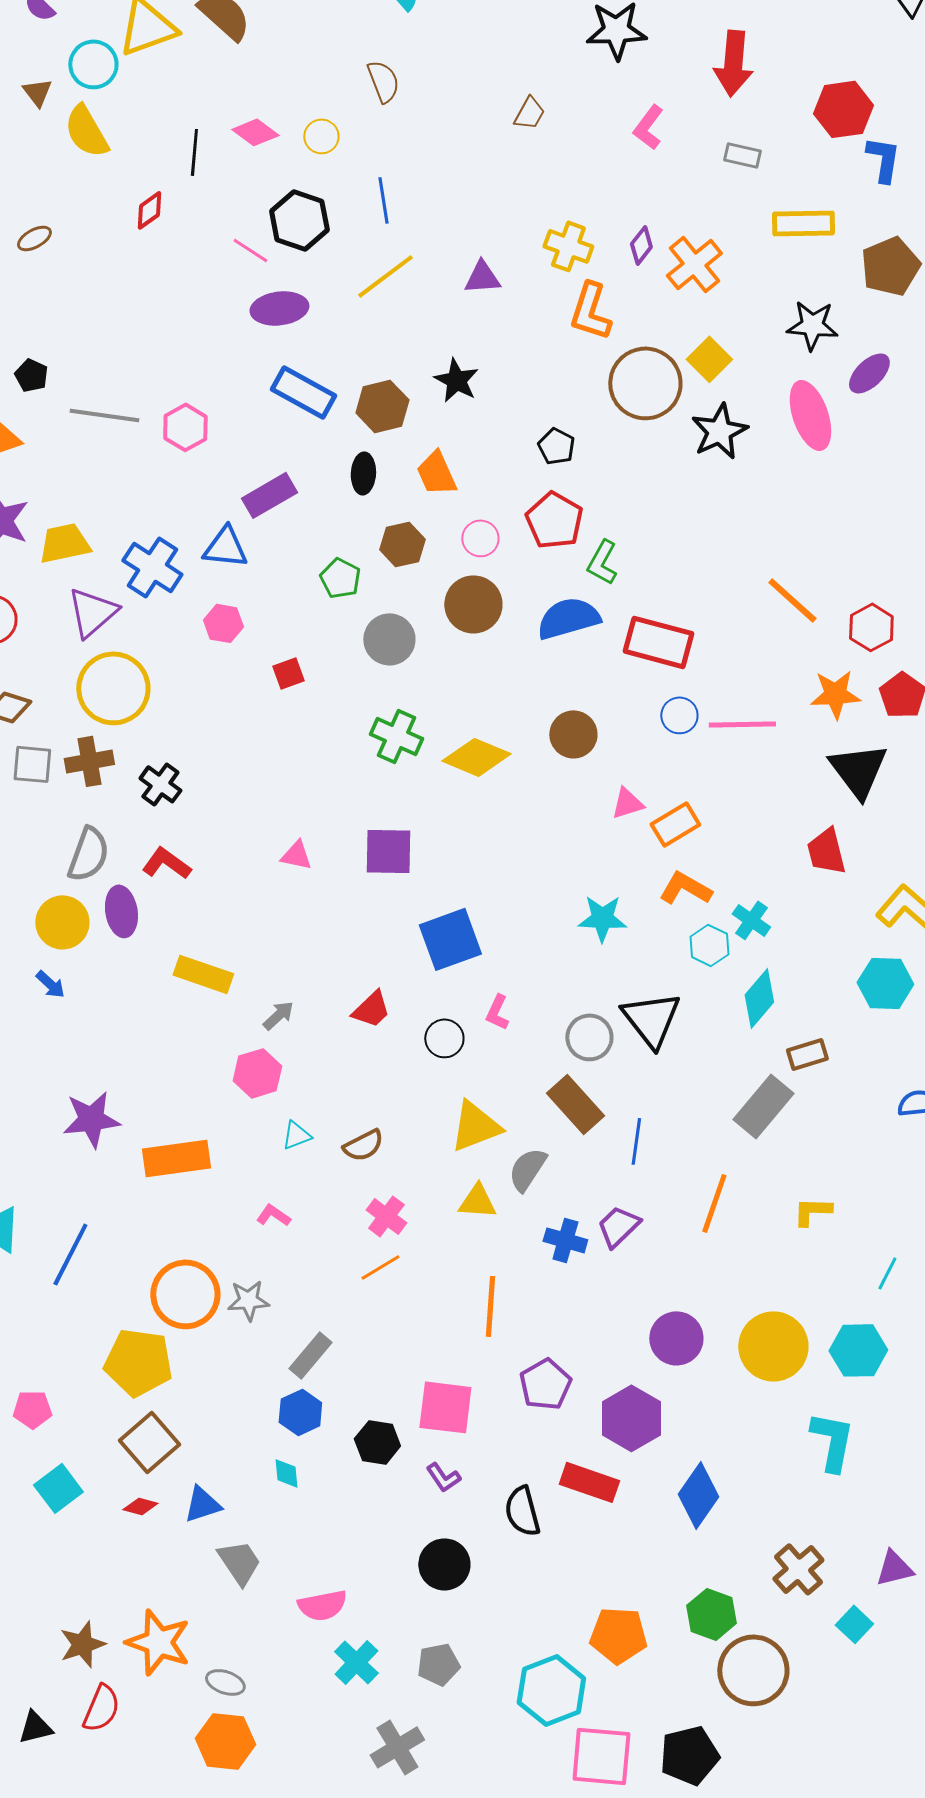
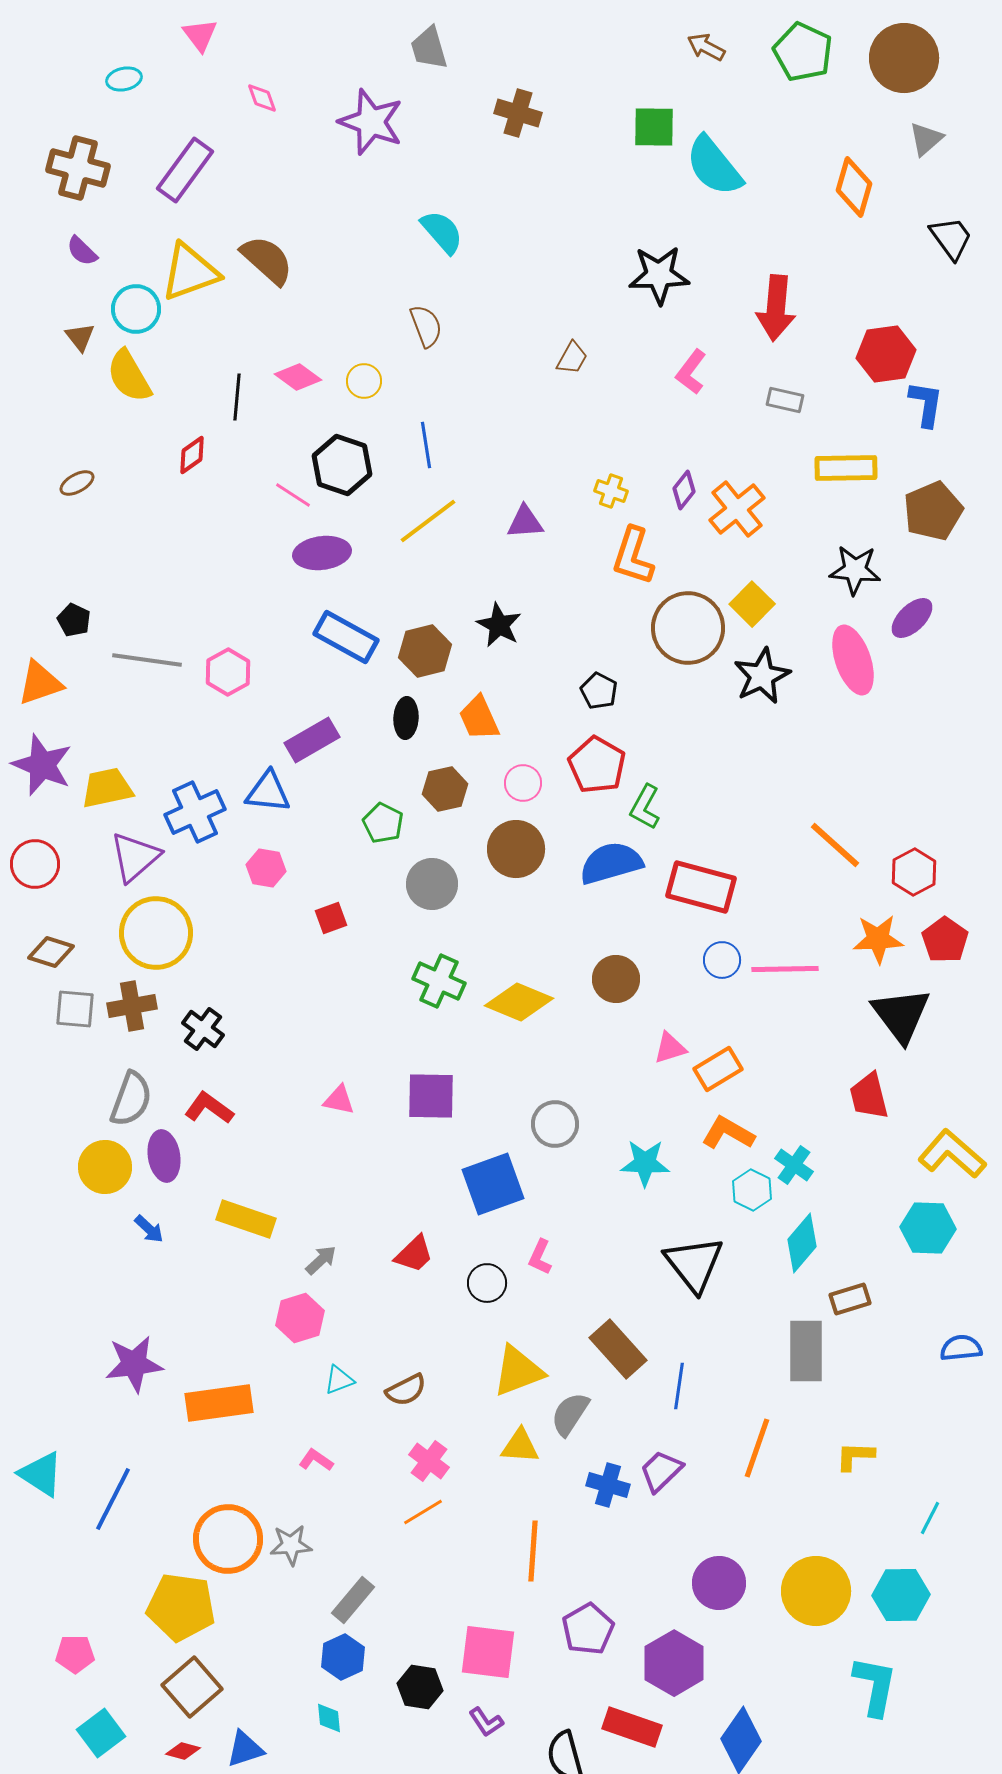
yellow cross: (568, 246) -> (611, 491), size x0.7
blue cross: (152, 567) -> (195, 812), turned 32
blue arrow: (50, 984) -> (149, 1229), moved
gray circle: (589, 1037) -> (555, 1124), moved
gray rectangle: (763, 1106) -> (806, 1351), turned -40

